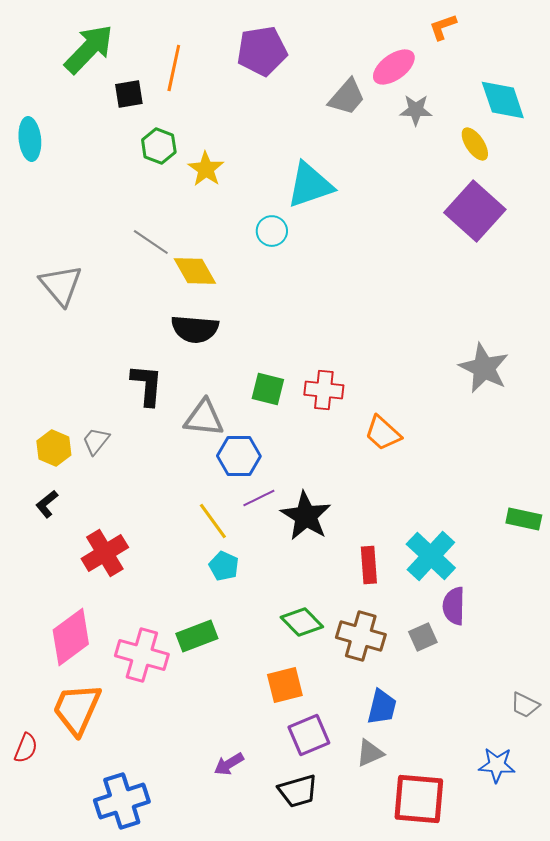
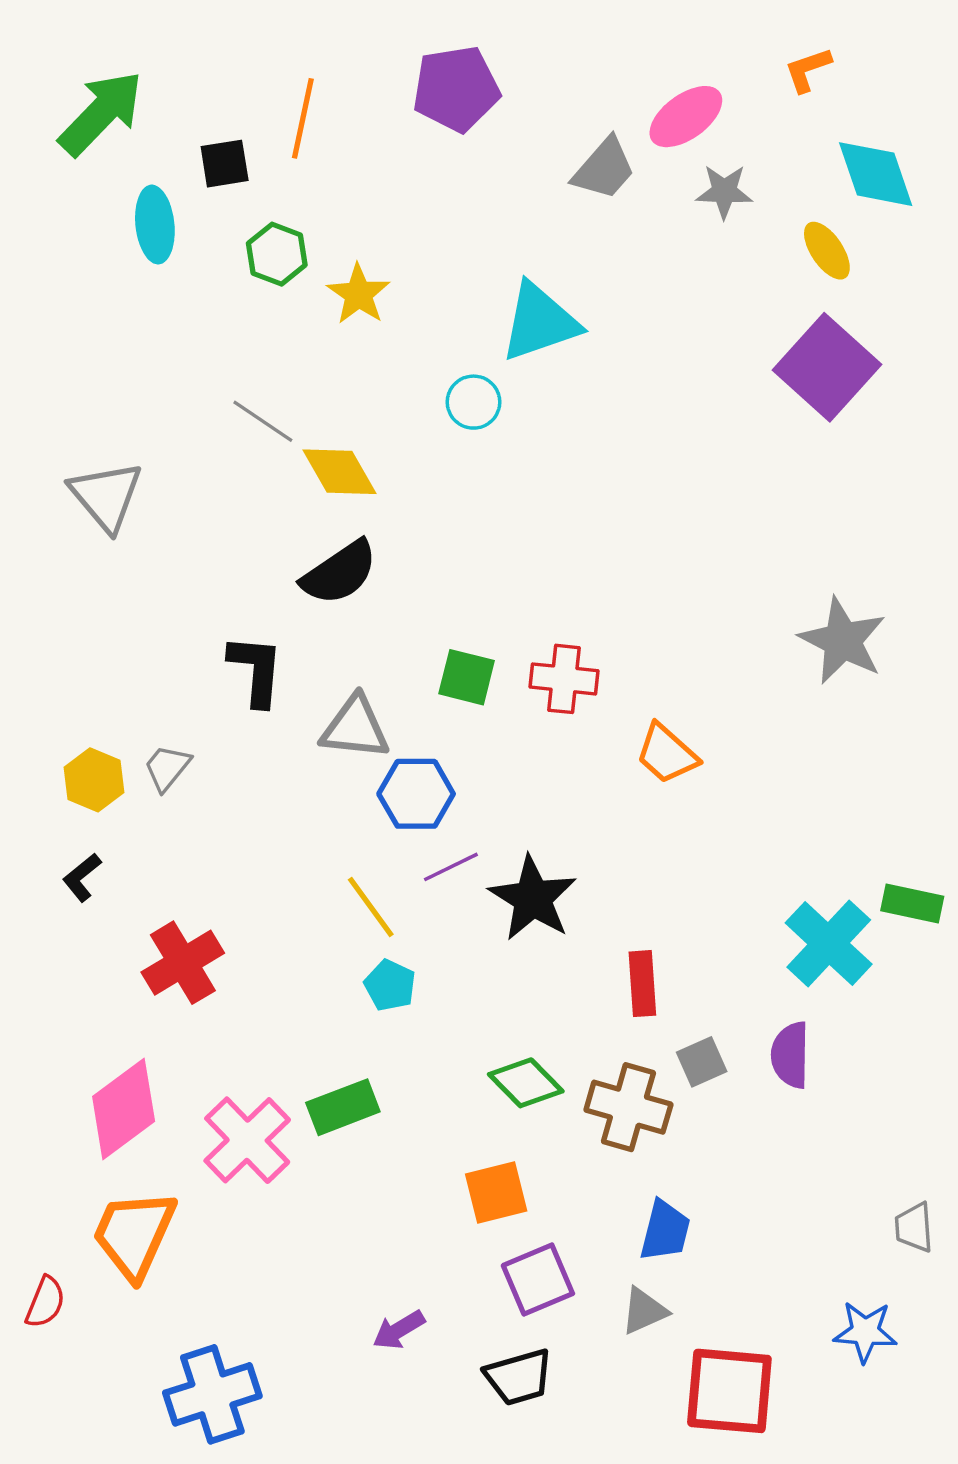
orange L-shape: (443, 27) -> (808, 70), moved
green arrow: (89, 49) -> (101, 113), moved
cyan ellipse: (30, 139) -> (155, 225), moved
black semicircle: (195, 329) -> (339, 573), turned -39
cyan cross: (431, 556) -> (829, 944), moved
gray square: (423, 637) -> (702, 1062), moved
pink cross: (142, 655) -> (247, 1140), turned 30
gray trapezoid: (525, 705) -> (914, 1227), turned 60

